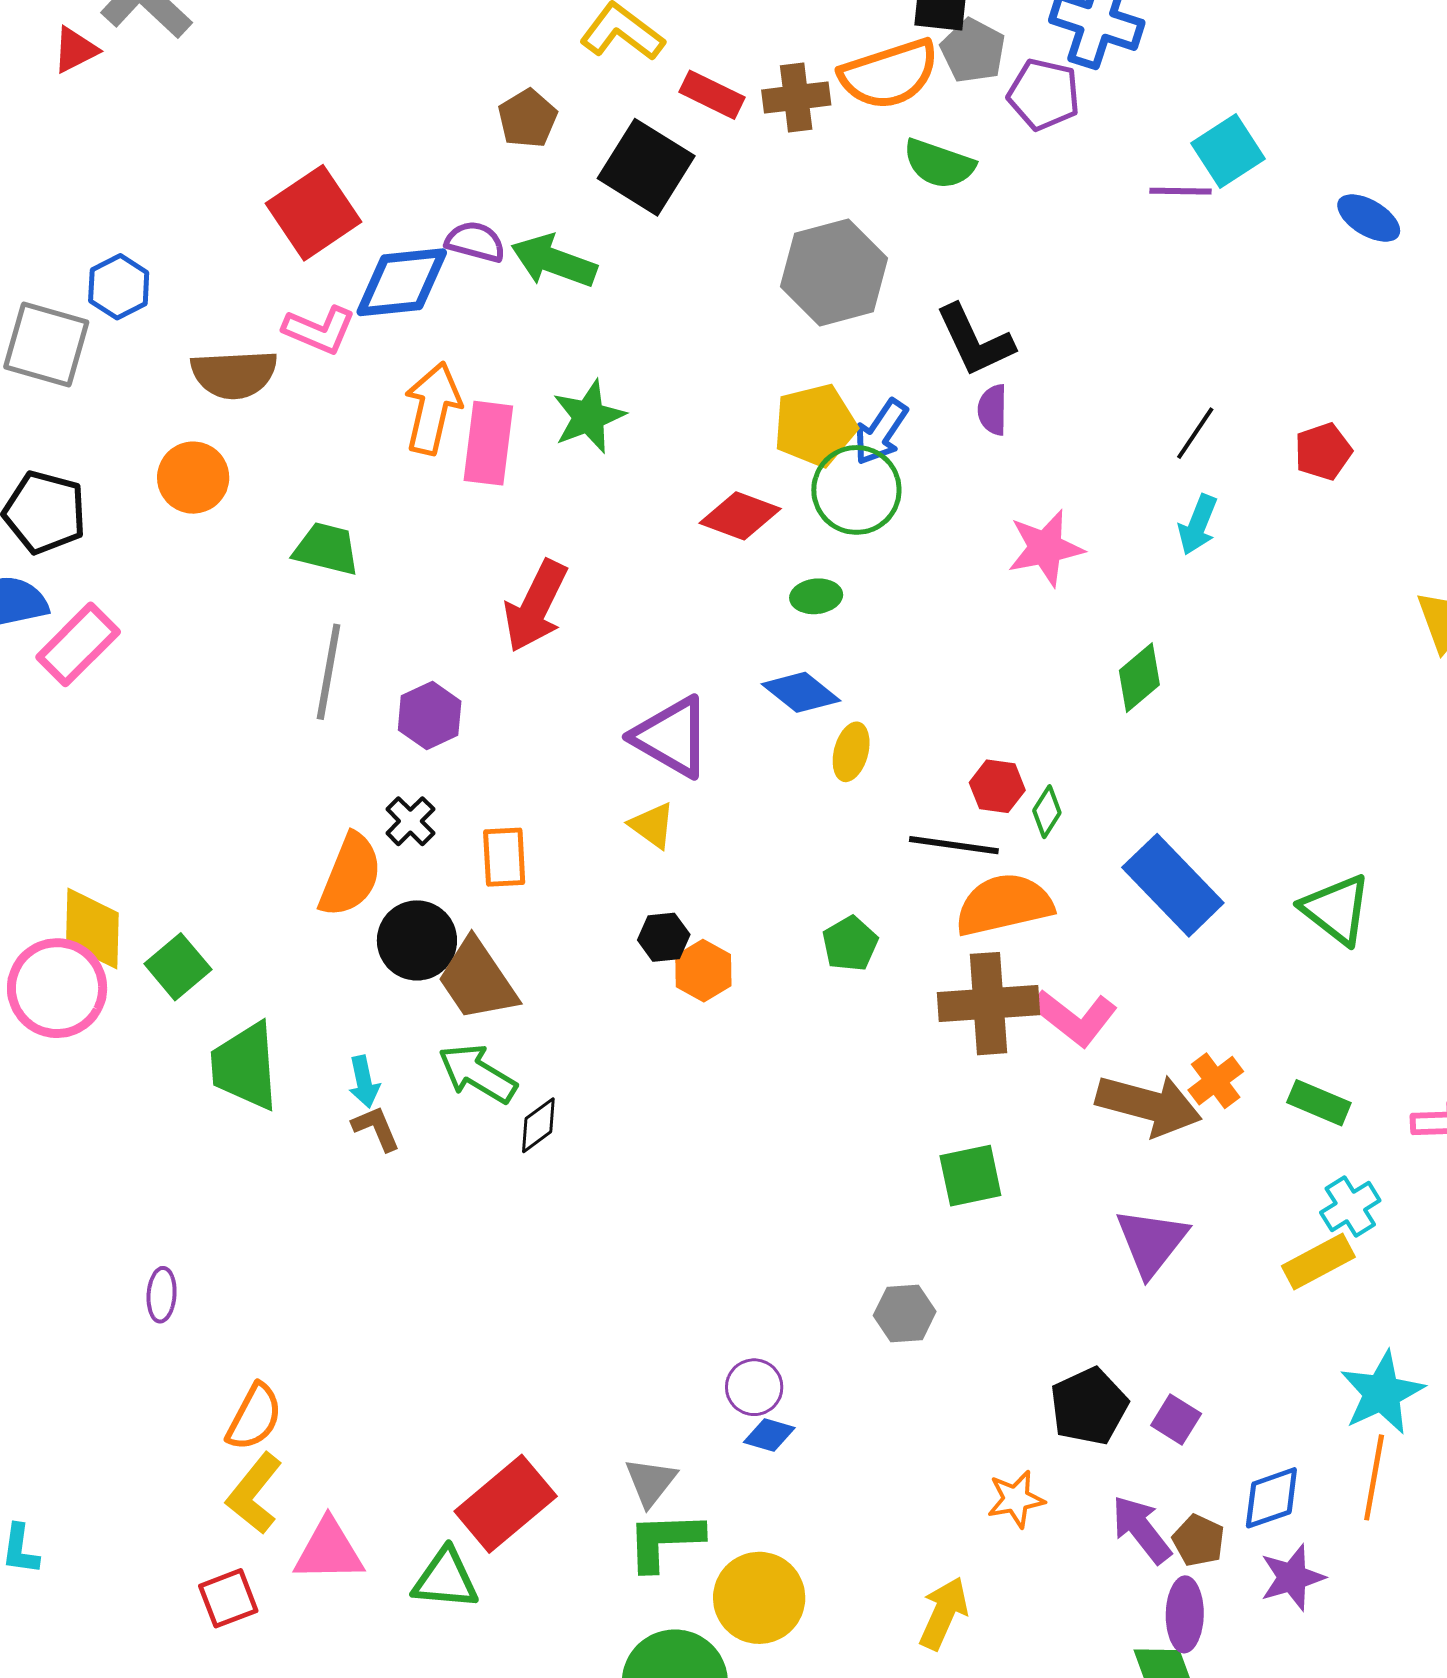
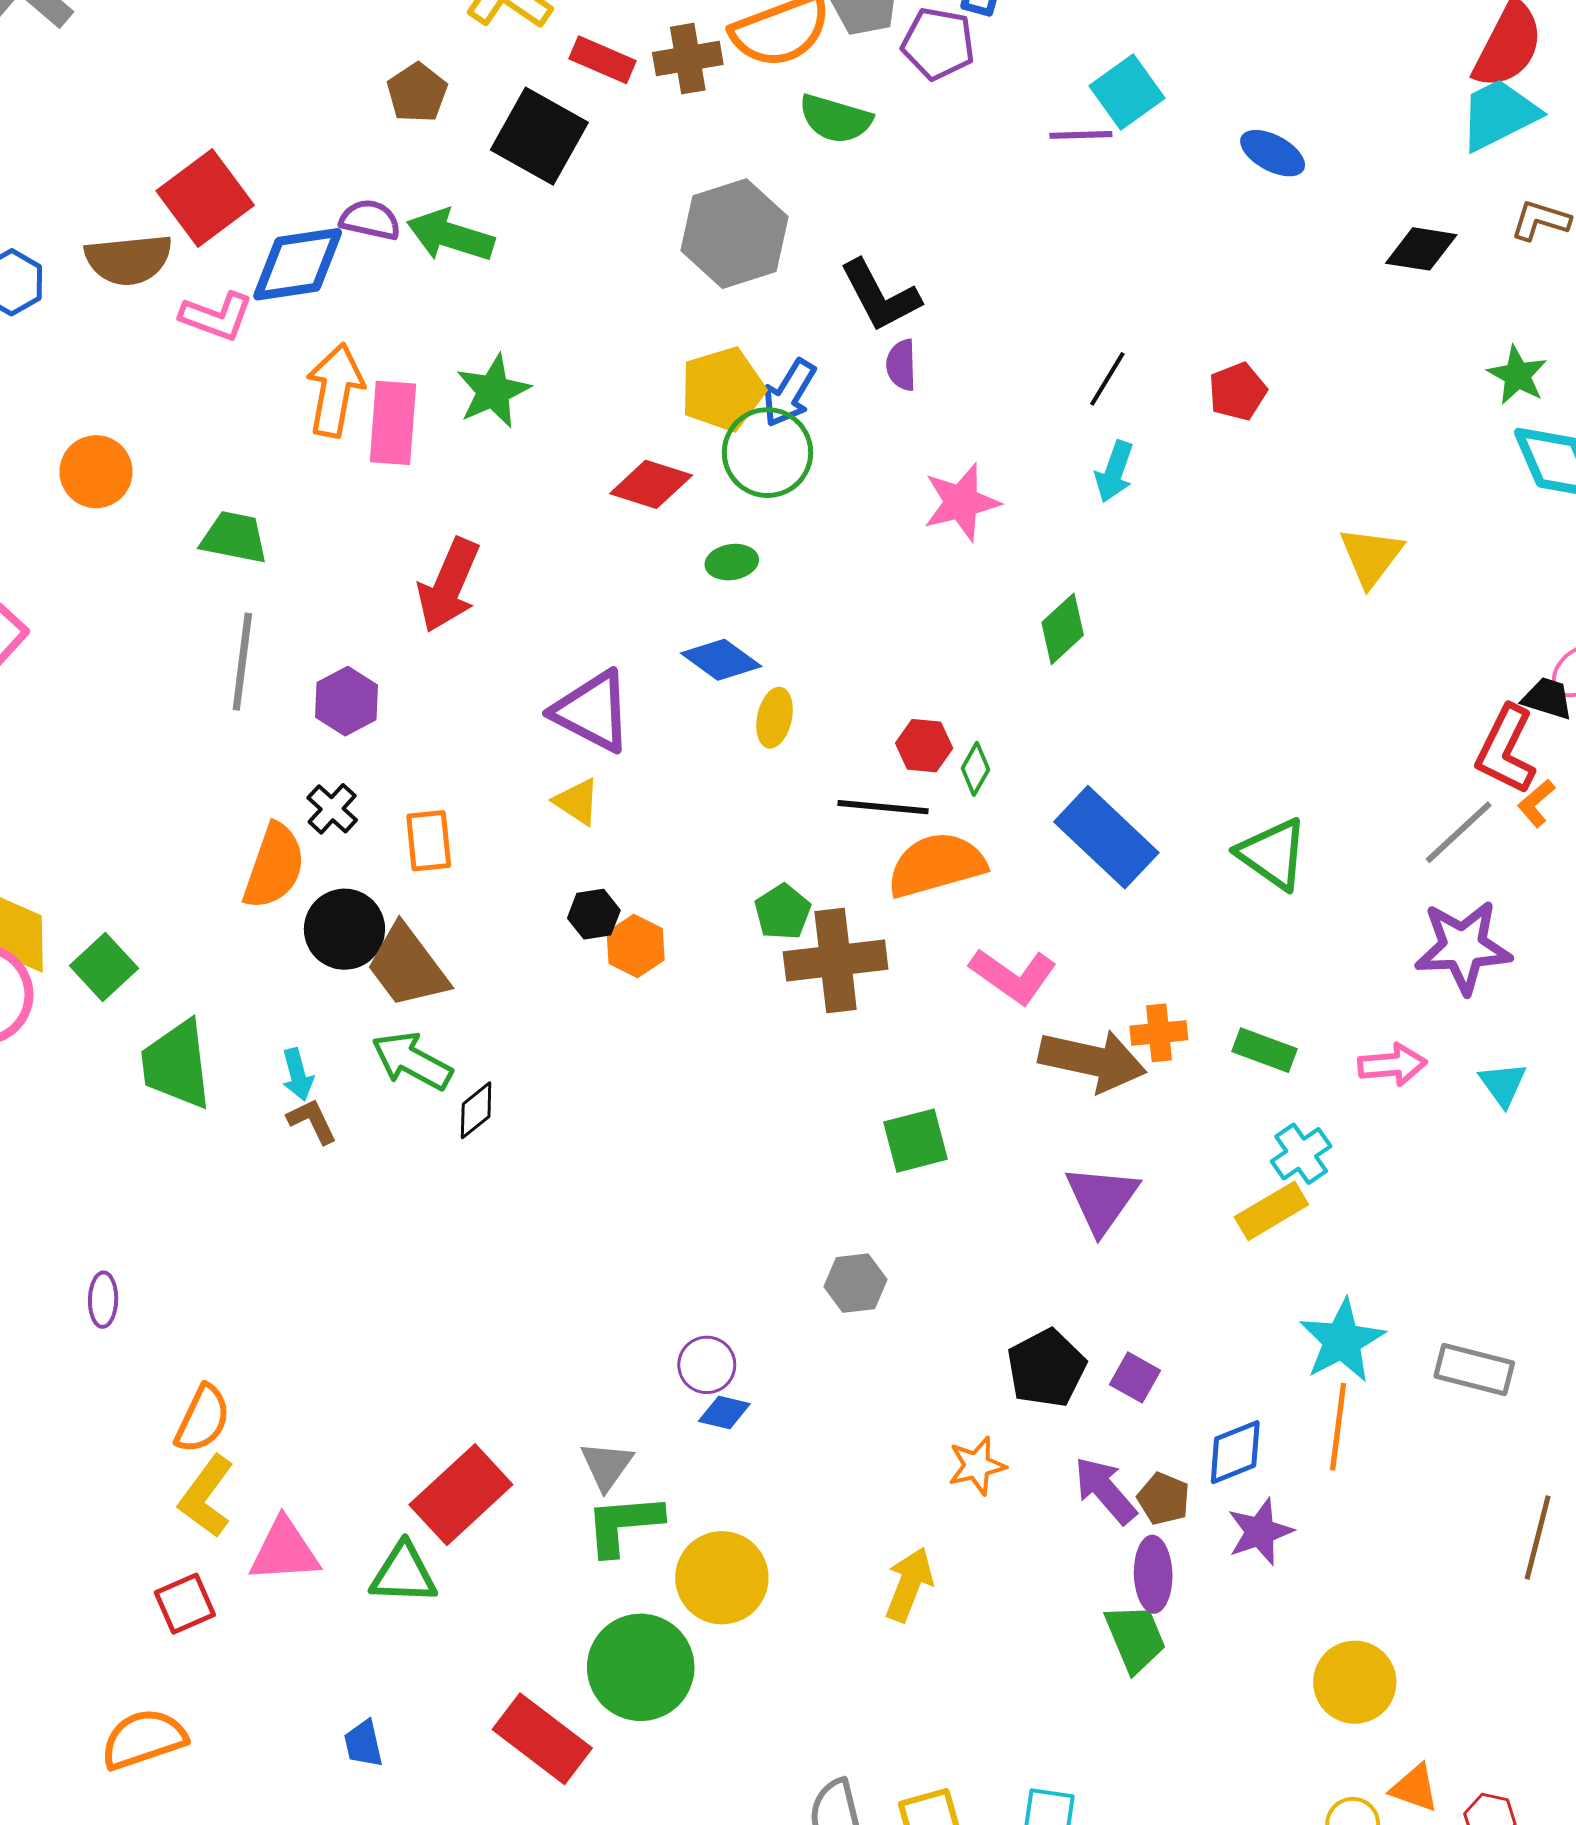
brown semicircle: (234, 374) -> (129, 260), moved
brown cross: (989, 1004) -> (836, 961), moved
orange cross: (1216, 1081) -> (1159, 1033), turned 34

